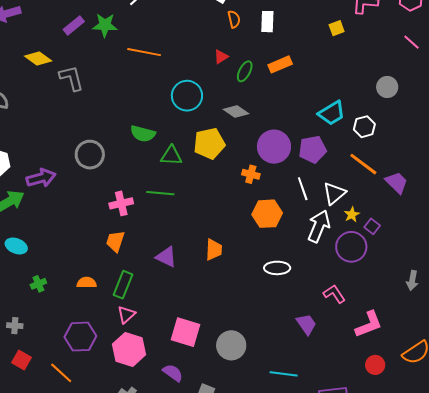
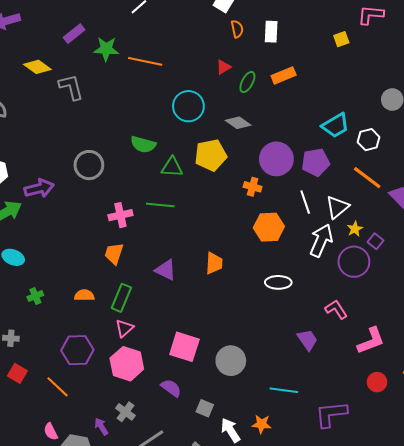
green star: (105, 25) -> (106, 49), moved

